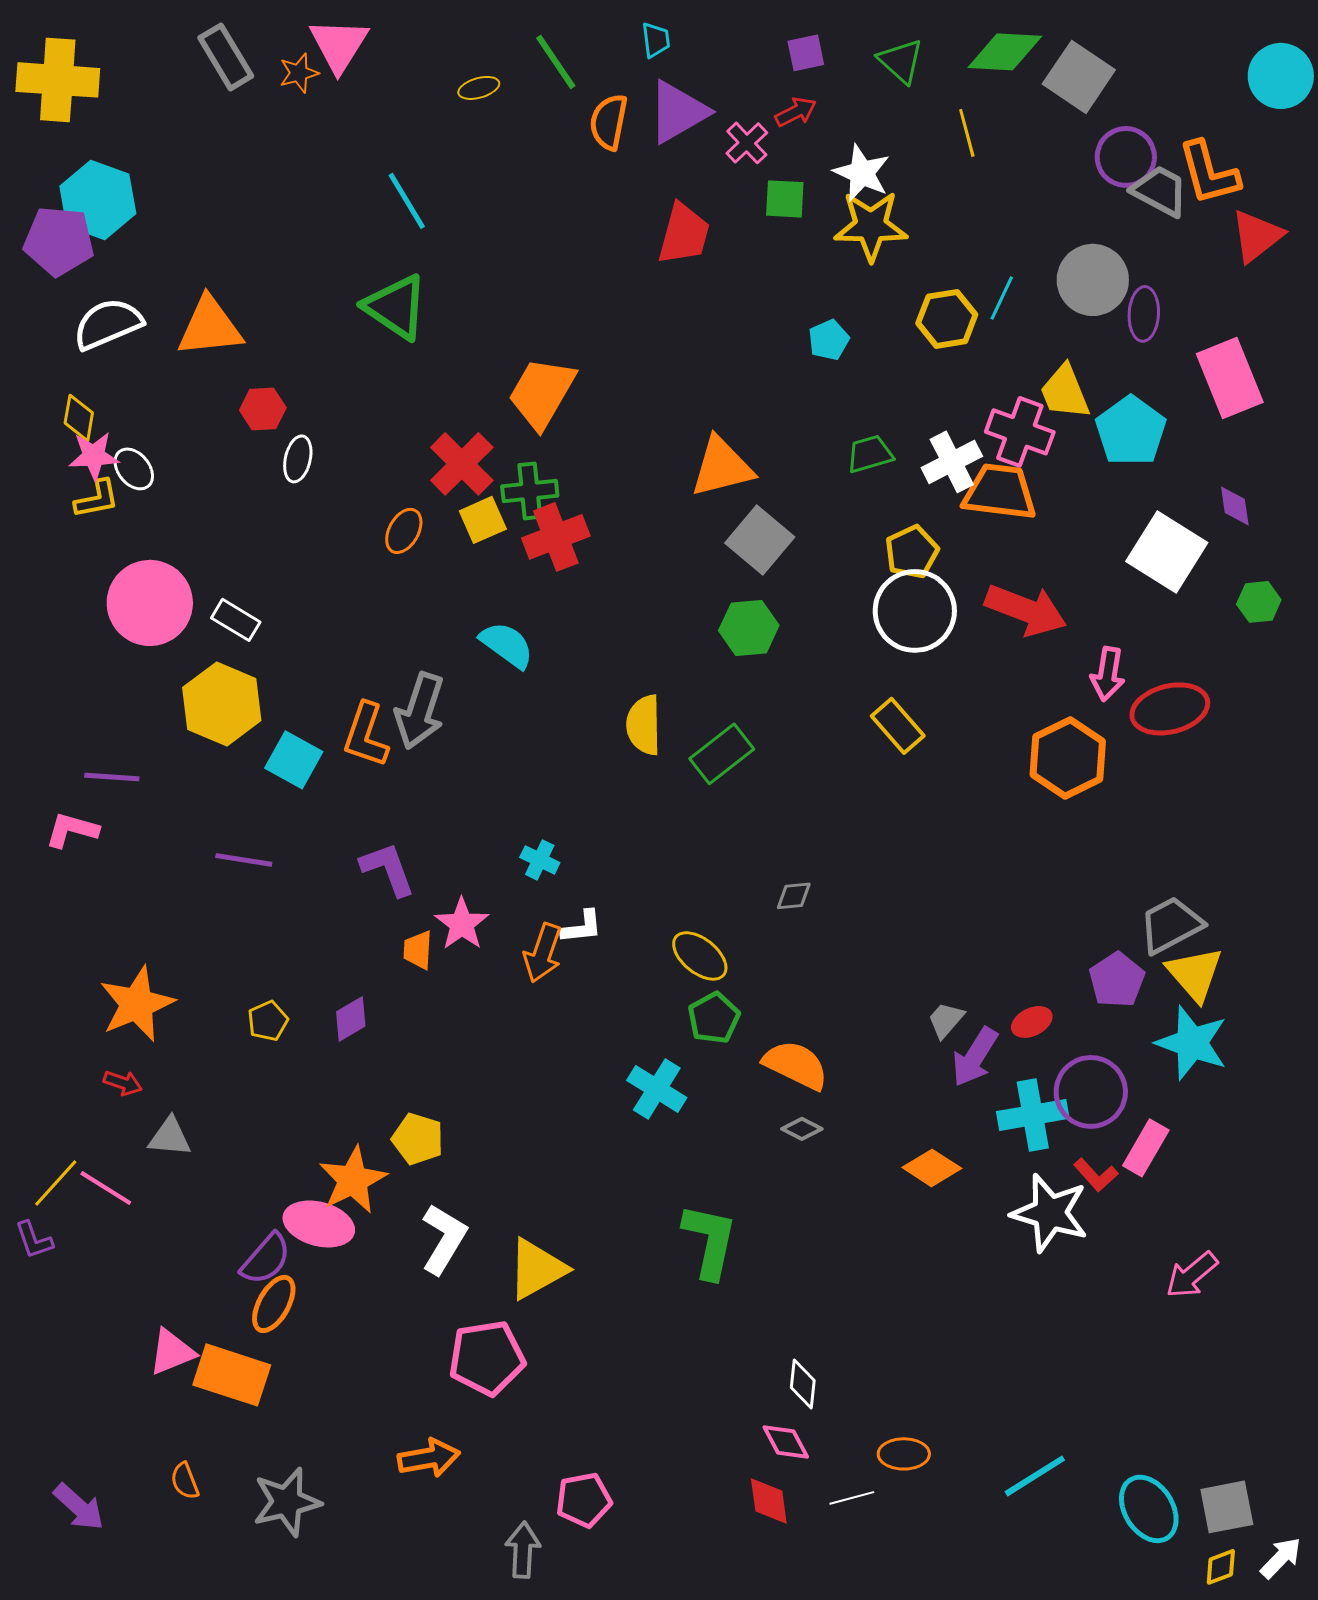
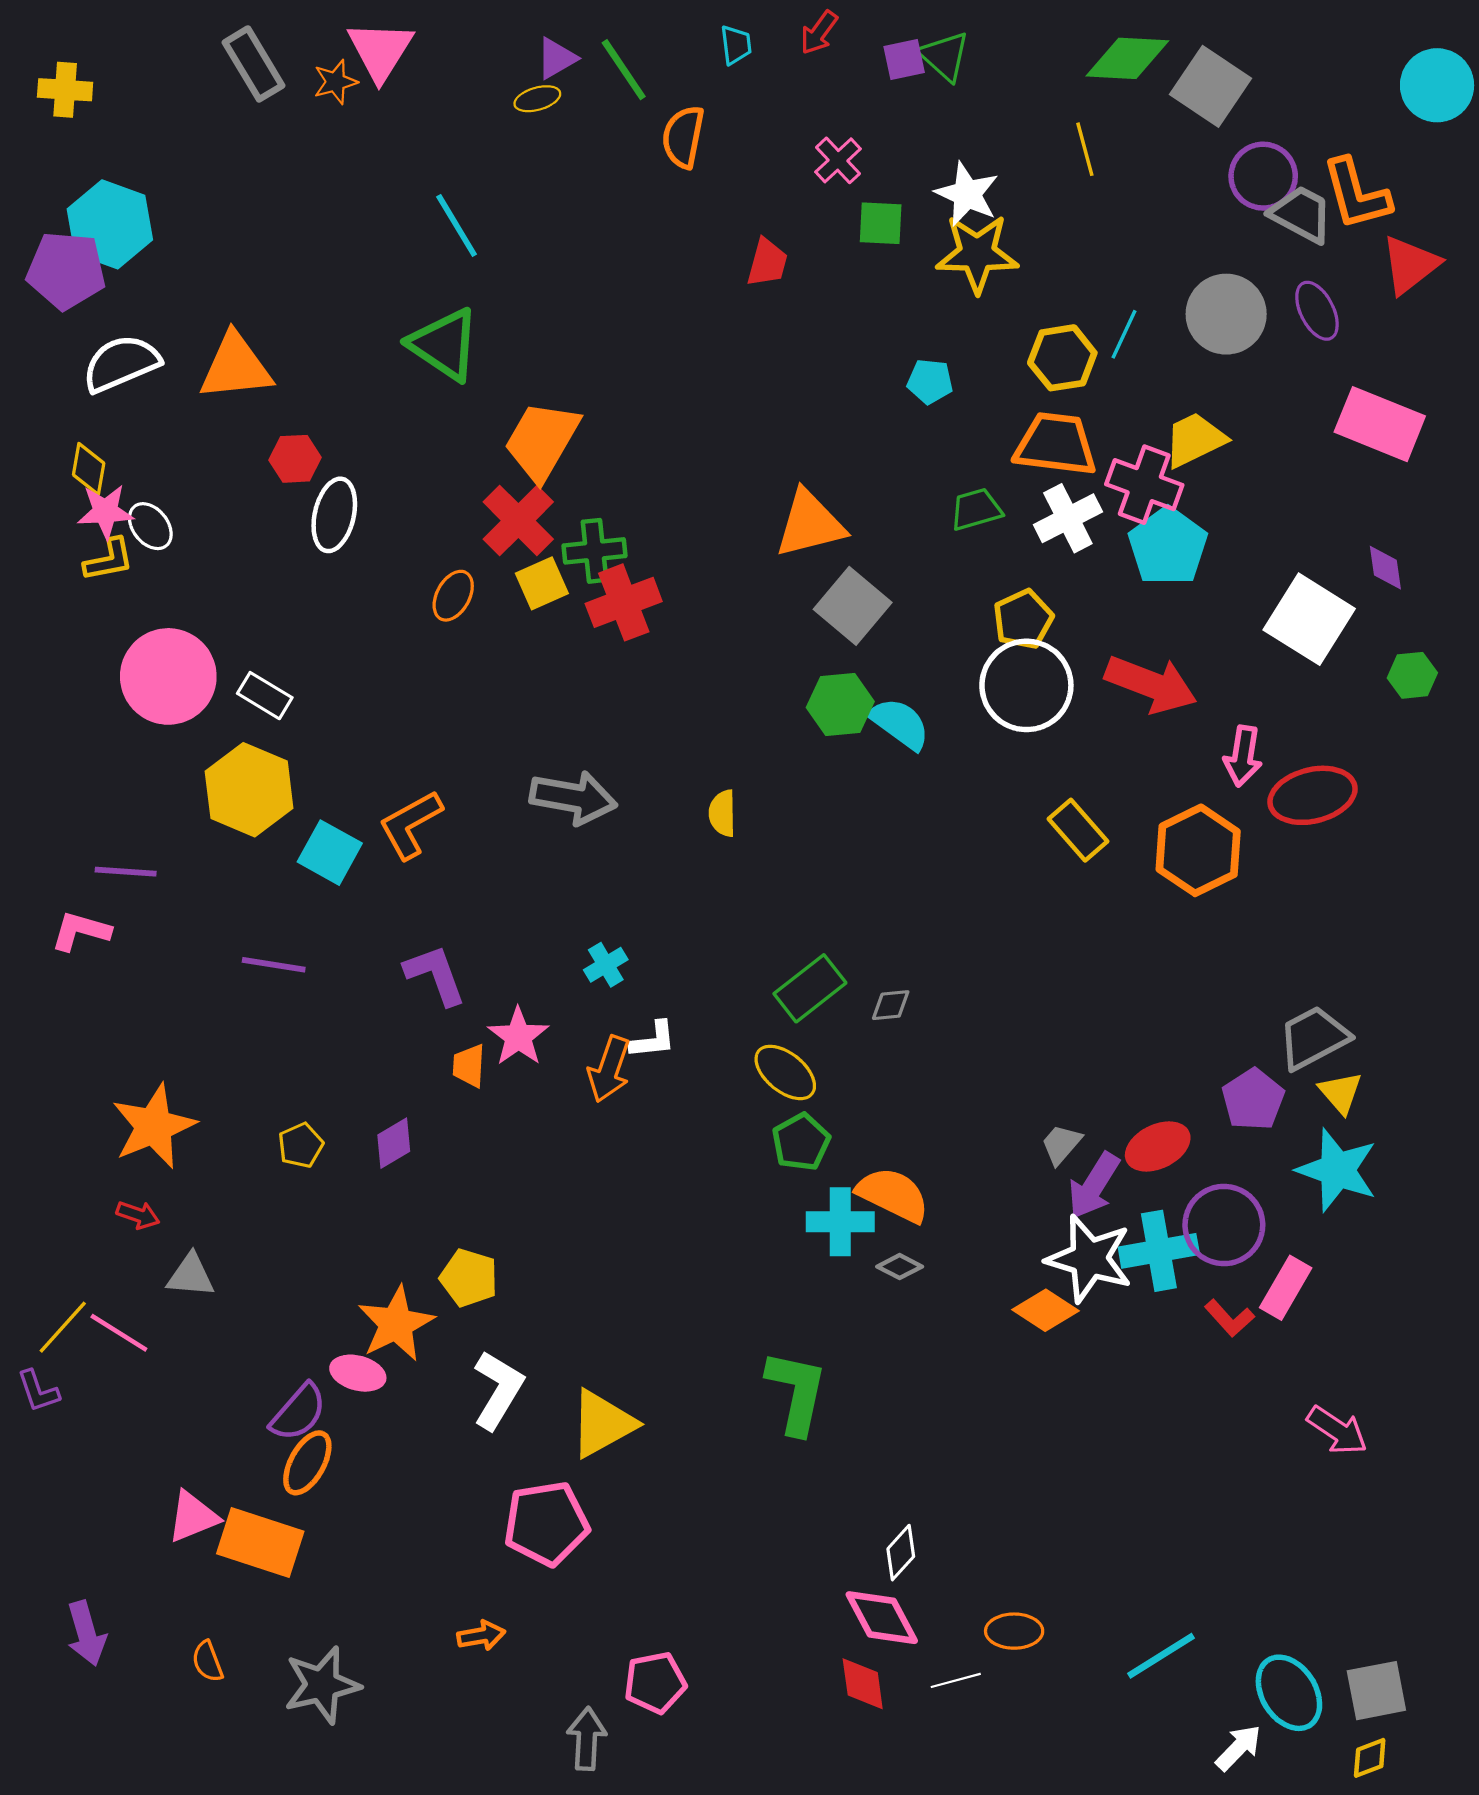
green triangle: (901, 61) -> (945, 56), moved
yellow cross: (58, 80) -> (65, 90), size x0.6
purple triangle: (678, 112) -> (556, 58), moved, size x0.6
red arrow: (796, 112) -> (819, 33), moved, turned 153
red trapezoid: (684, 234) -> (767, 263), size x0.7
purple ellipse: (1144, 314) -> (1317, 311), moved, turned -30
cyan pentagon: (829, 340) -> (930, 381), turned 30
pink rectangle: (1230, 378) -> (1380, 424), turned -46
yellow trapezoid: (1065, 392) -> (1195, 440), turned 86
orange trapezoid: (542, 393) -> (542, 441), moved
cyan pentagon: (1131, 431) -> (1168, 546), moved
white ellipse: (298, 459) -> (334, 515), size x1.4
orange trapezoid: (1000, 492) -> (1056, 444), moved
cyan semicircle: (507, 645) -> (900, 724), moved
gray arrow: (420, 711) -> (573, 798), moved, turned -98
yellow semicircle: (644, 725) -> (722, 813), size x0.7
yellow rectangle: (898, 726) -> (1078, 830), moved
orange L-shape: (366, 735) -> (411, 825), turned 42
green rectangle: (722, 754) -> (810, 988), moved
cyan cross: (540, 860) -> (606, 965), turned 33
yellow triangle: (1195, 974) -> (1341, 1093), size x0.7
red ellipse: (1032, 1022) -> (1158, 1146), size x1.4
cyan cross: (657, 1089) -> (840, 1222), moved, turned -32
white star: (1050, 1213) -> (1089, 1259), moved
pink ellipse: (319, 1224) -> (358, 1373), size x0.7
pink arrow: (1192, 1275) -> (1337, 1430), turned -106
white diamond: (803, 1384) -> (901, 1553), turned 36
pink diamond: (786, 1442) -> (882, 1618), size x1.4
orange arrow: (429, 1458) -> (481, 1636), size x0.7
purple arrow: (79, 1507) -> (86, 1633), moved, turned 32
white arrow: (1281, 1558) -> (1238, 1748), moved

